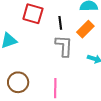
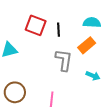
black line: (60, 23) -> (58, 30), moved

